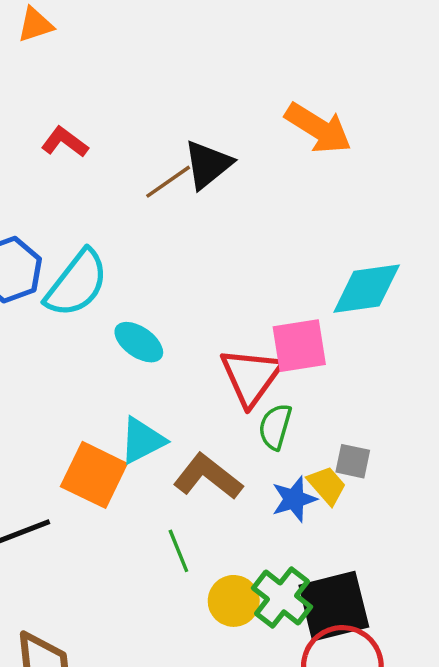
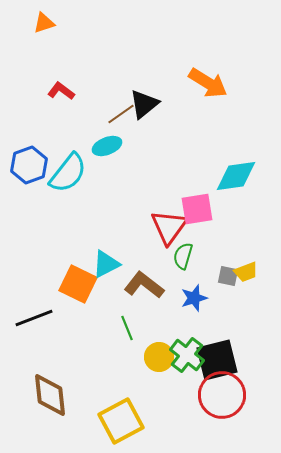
cyan ellipse: (139, 342) -> (107, 146), moved, turned -56
yellow trapezoid: (327, 485) -> (246, 272), moved, turned 110

